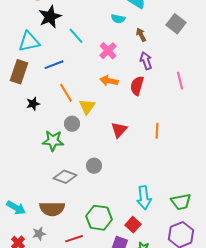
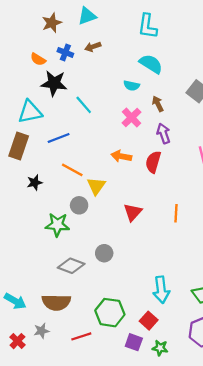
black star: (50, 17) -> (54, 83), turned 30
pink cross: (108, 51) -> (132, 117), moved
orange line: (66, 93) -> (72, 170), turned -30

